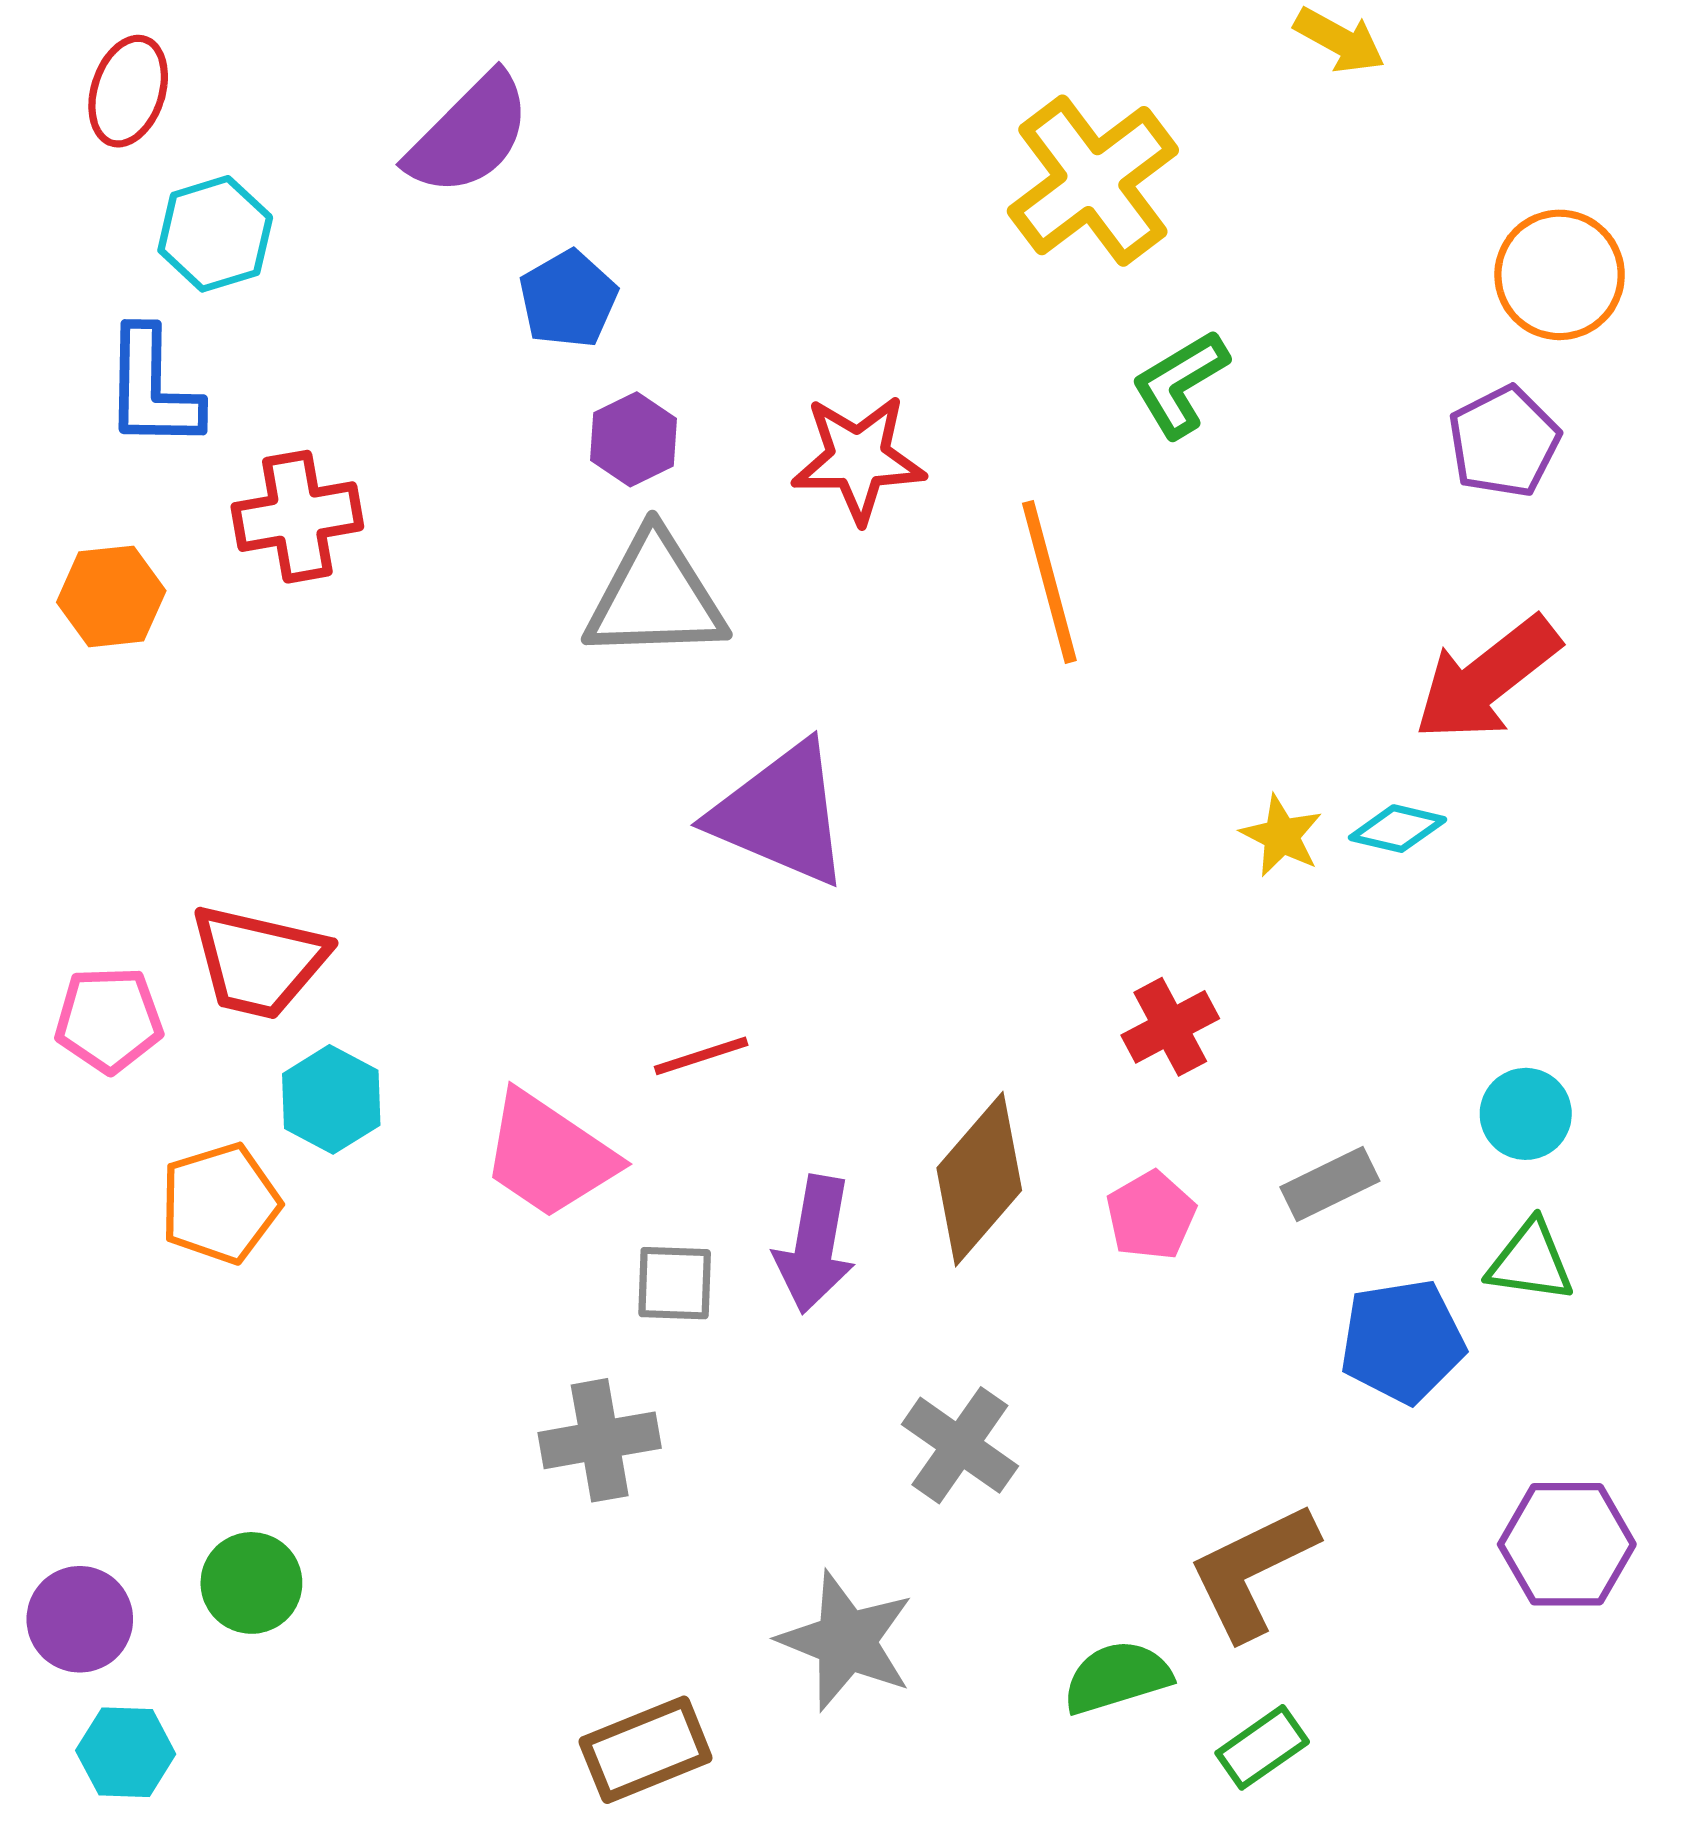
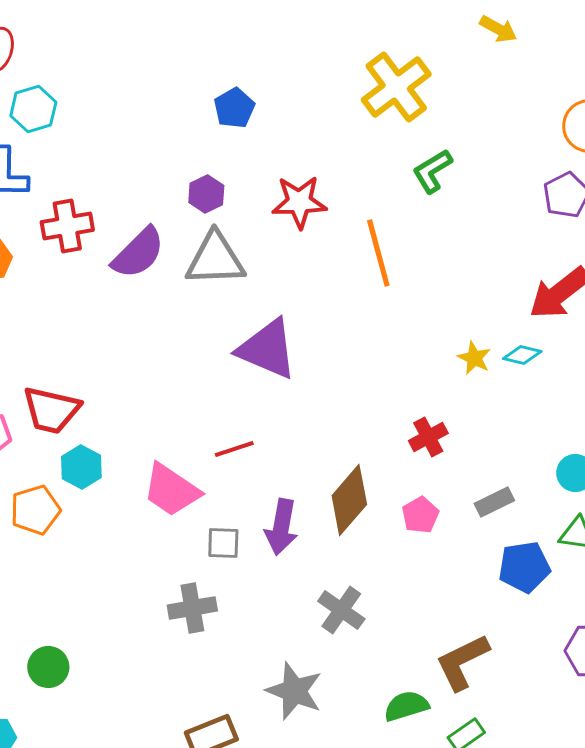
purple semicircle: (469, 135) -> (138, 253), moved
blue pentagon: (568, 299) -> (234, 108), moved

